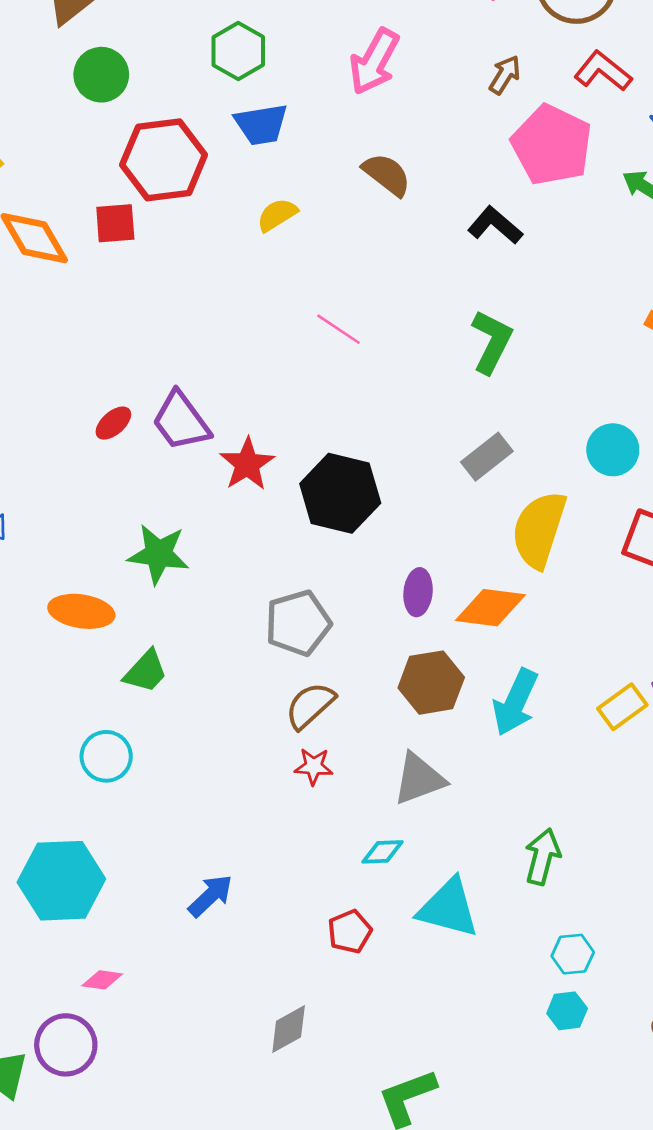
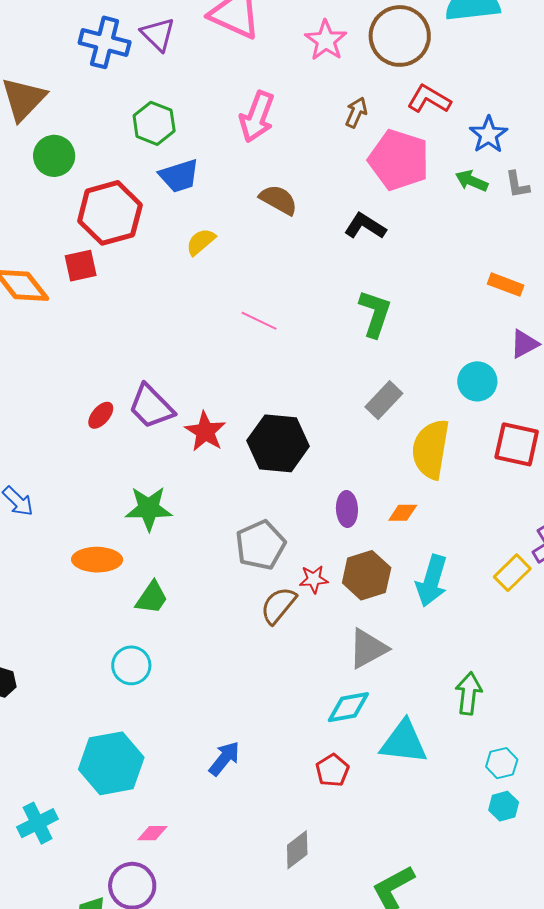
orange diamond: (490, 608) -> (403, 513), size x0.6
red star: (314, 766) -> (314, 579), moved
cyan diamond: (383, 852) -> (348, 707), size x1.4

